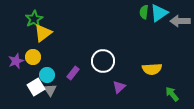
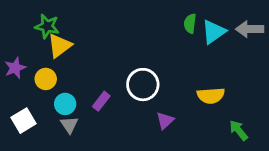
green semicircle: (144, 12) -> (190, 23), moved
cyan triangle: (159, 13) -> (214, 32), moved
green star: (34, 19) -> (47, 26), turned -30
purple star: (16, 61) -> (15, 68), moved
white square: (36, 87) -> (24, 121), moved

